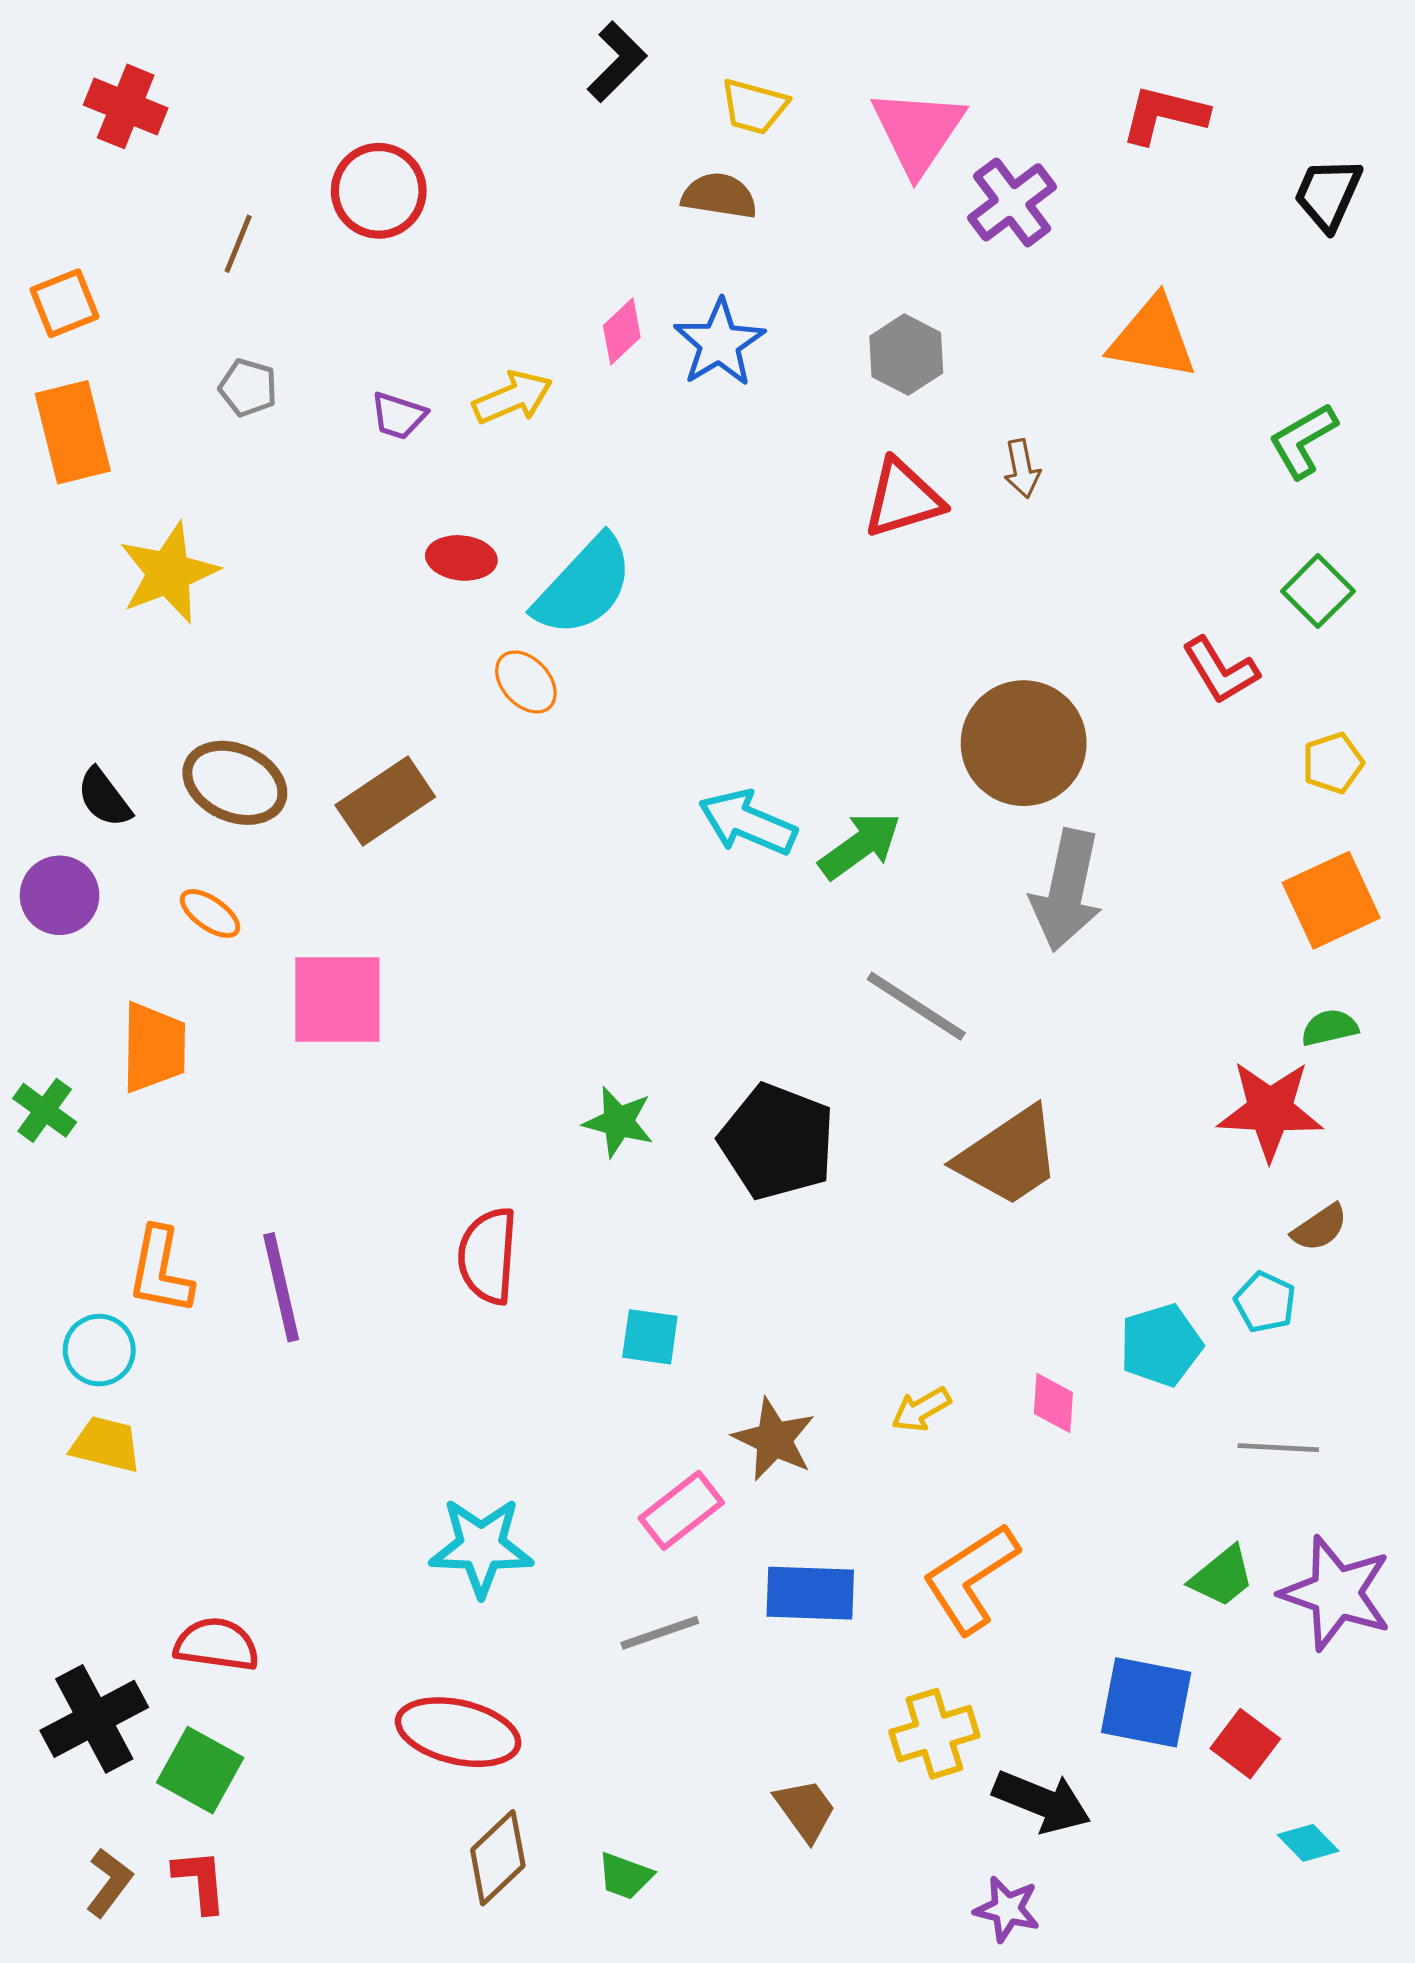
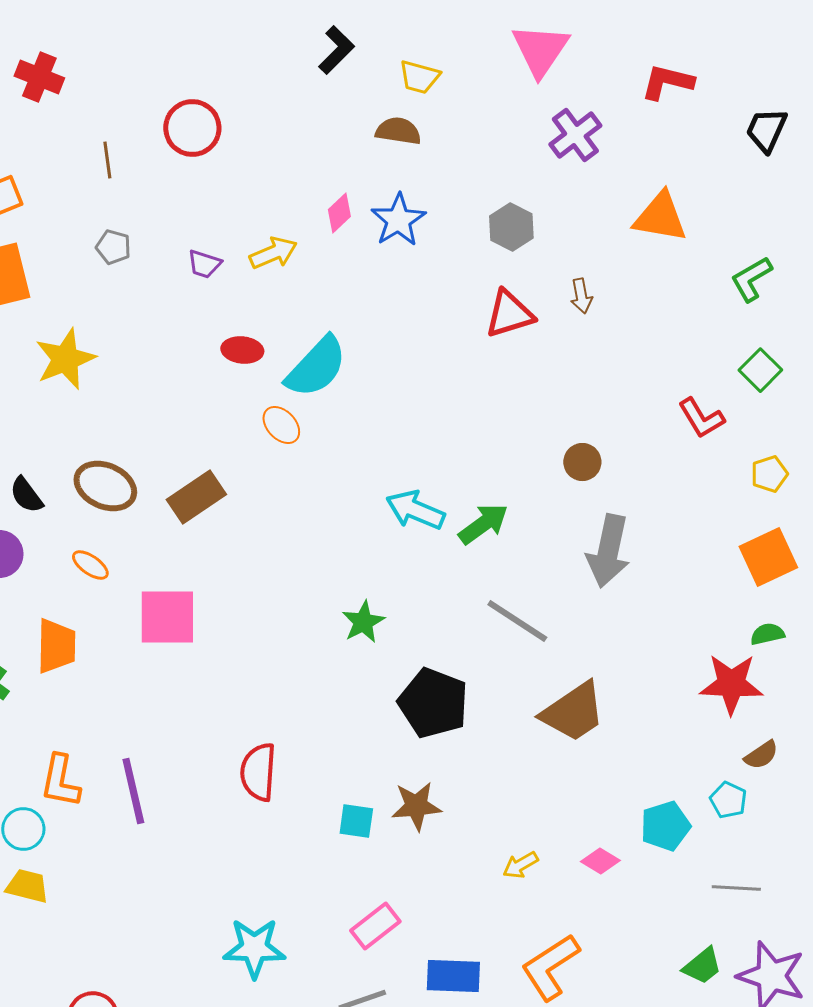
pink triangle: (918, 131) -> (540, 50), moved
brown line: (238, 244) -> (107, 160), turned -30
brown circle: (1024, 743) -> (582, 462), size x0.5
green star: (618, 1122) -> (363, 622), moved, turned 30
pink diamond: (1053, 1403) -> (600, 861), turned -63
brown star: (774, 1439) -> (416, 806), moved, turned -30

